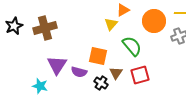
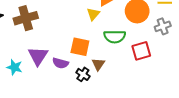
green semicircle: (132, 46) -> (115, 37), turned 130
red square: (140, 75) -> (141, 51), moved
cyan star: (40, 86) -> (14, 67), moved

